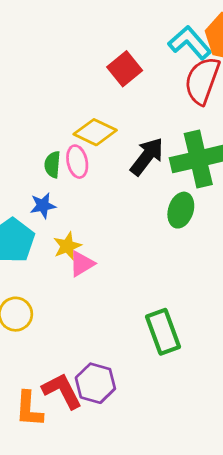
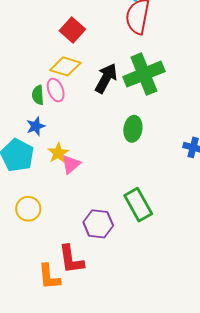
red square: (125, 69) -> (72, 30), moved
green ellipse: (181, 210) -> (133, 129), moved
purple hexagon: (95, 383) -> (98, 224), moved
red L-shape: (62, 391) -> (71, 259), turned -152

